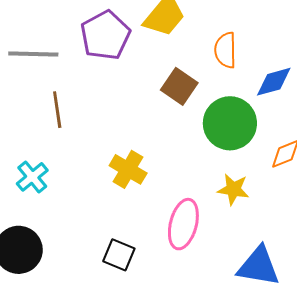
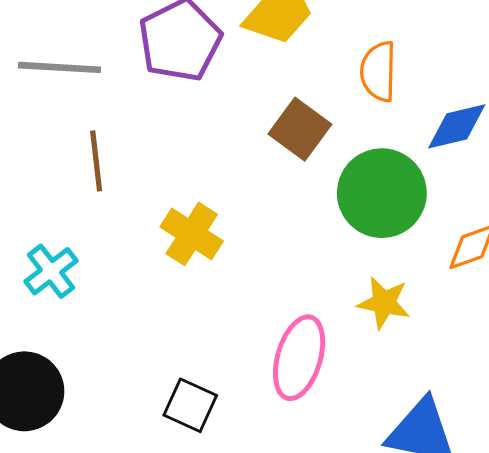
yellow cross: (128, 169) -> (192, 234), moved

